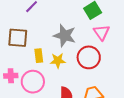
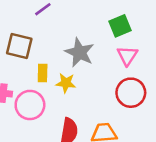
red circle: (89, 57) -> (131, 93), moved

